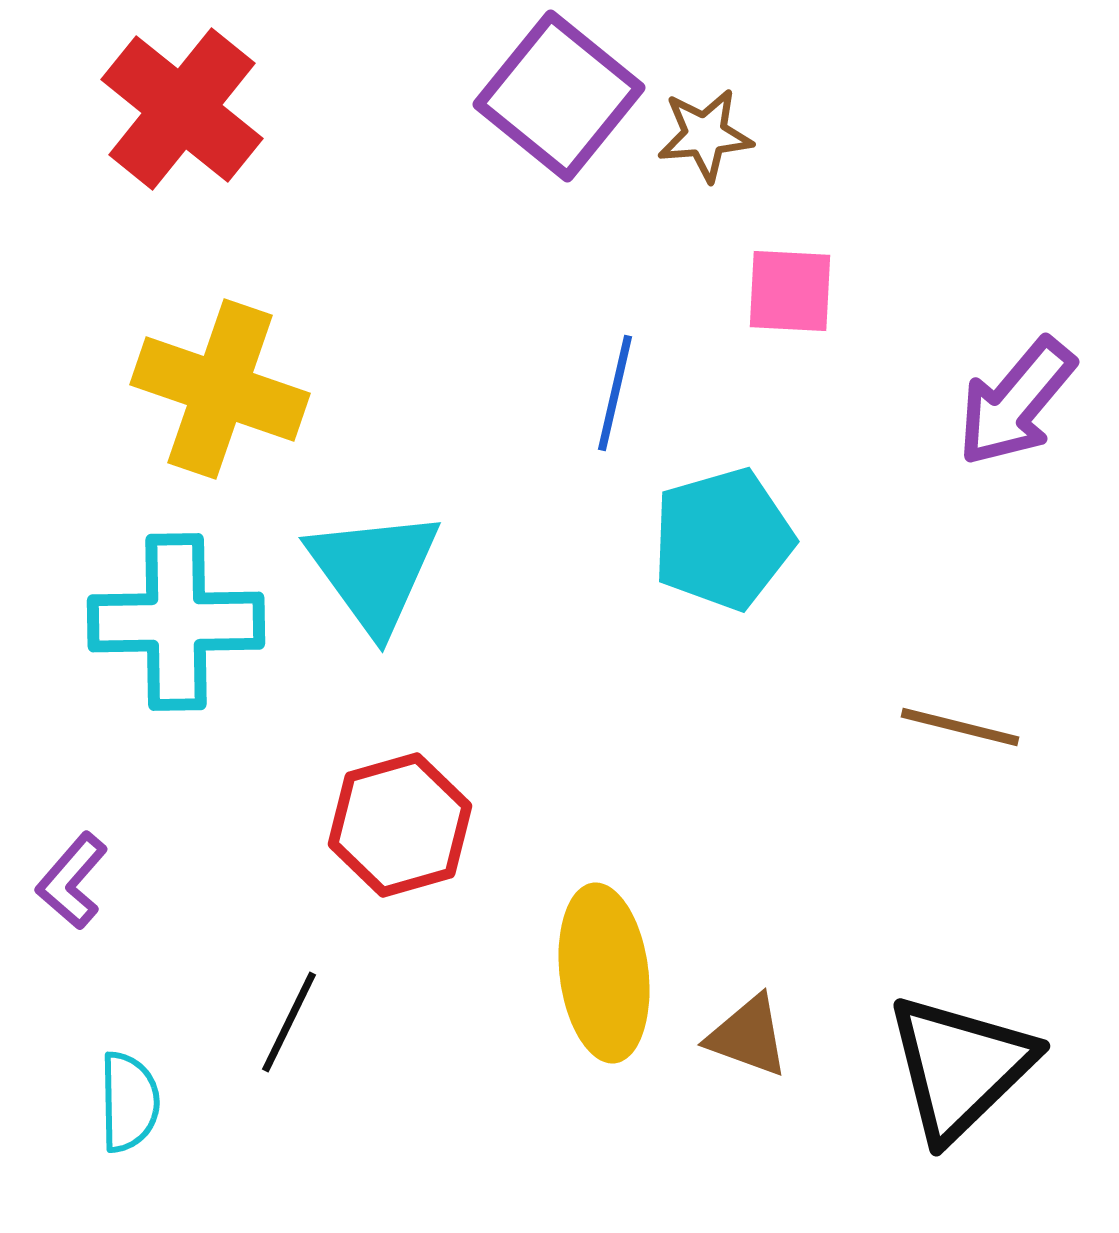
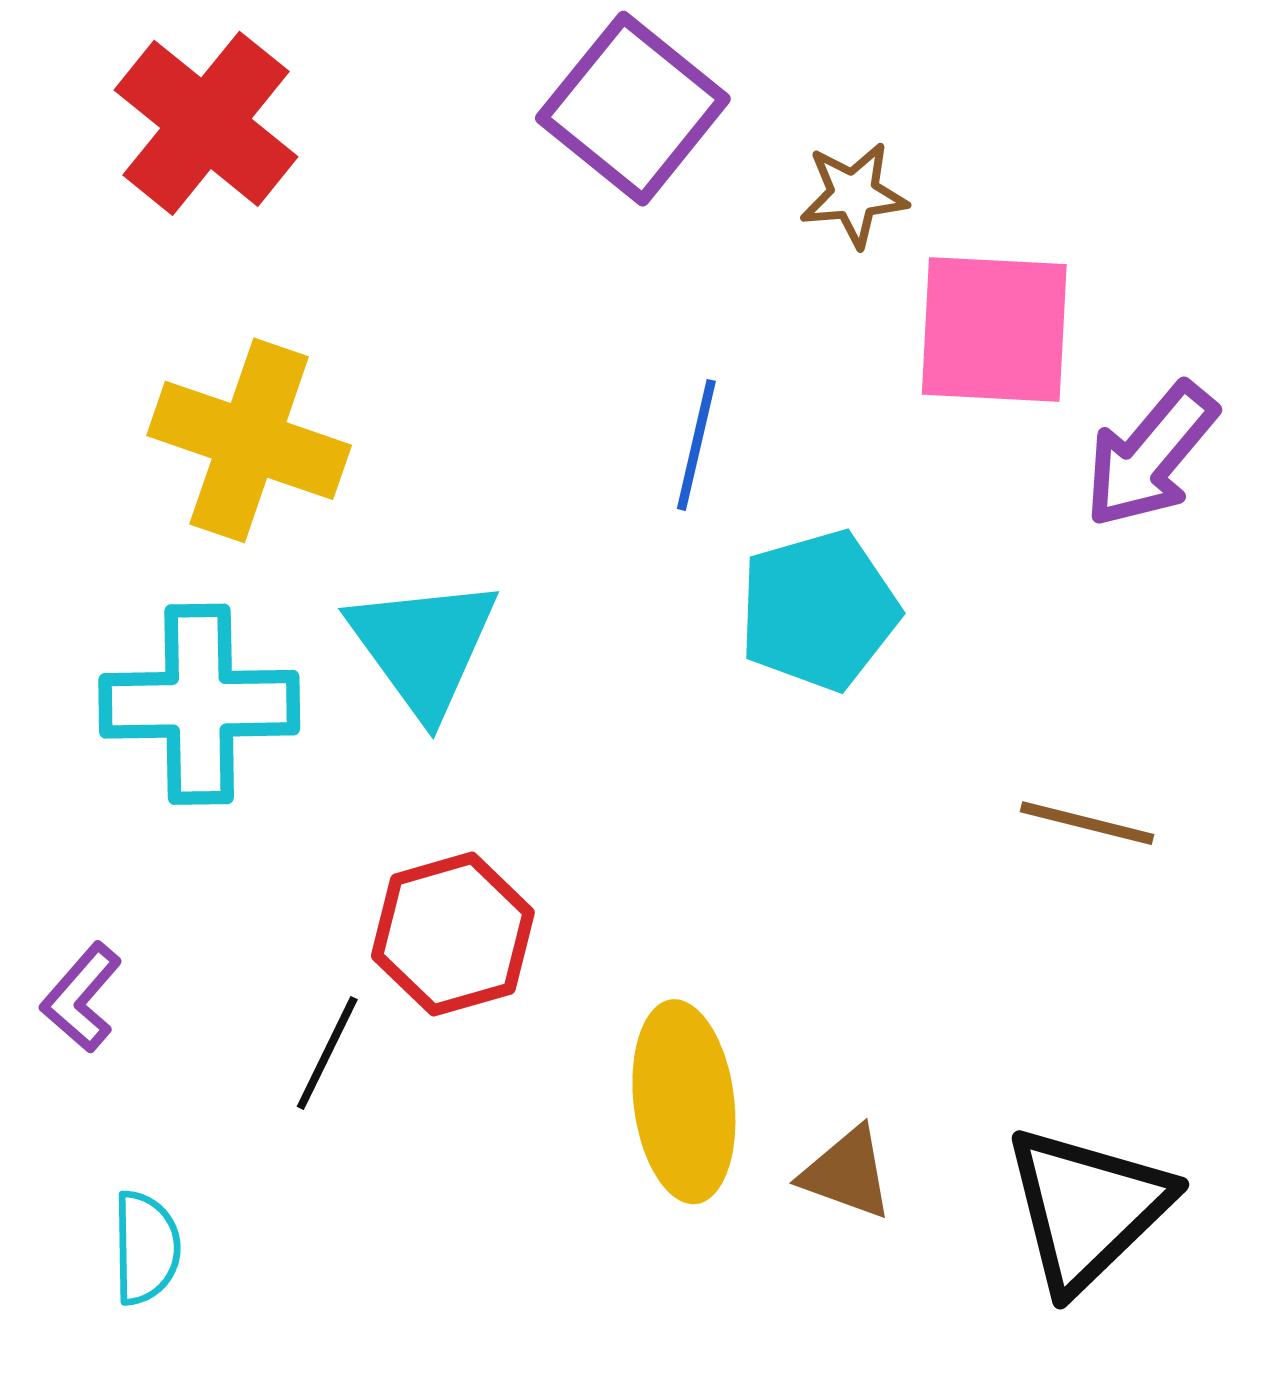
brown star: (705, 135) -> (854, 195), moved
pink square: (790, 291) -> (994, 329), moved, size x1.6
black line: (289, 1022) -> (327, 1053), moved

